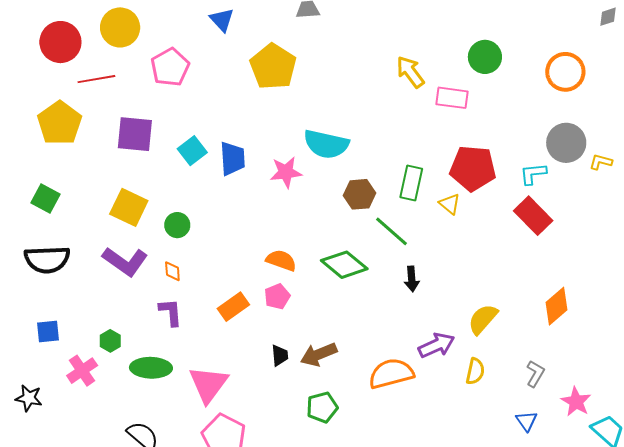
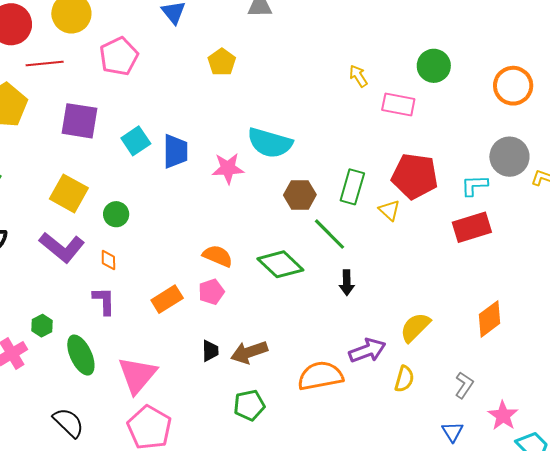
yellow pentagon: (273, 66) -> (222, 62), size x0.6
yellow arrow: (410, 72) -> (358, 76), size x0.7
red rectangle: (533, 216) -> (472, 227), turned -66
green ellipse: (151, 368) -> (81, 355), turned 60

